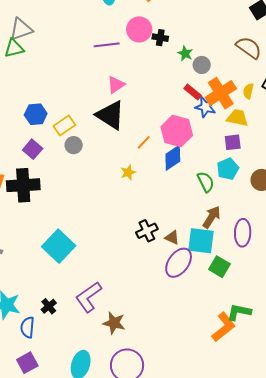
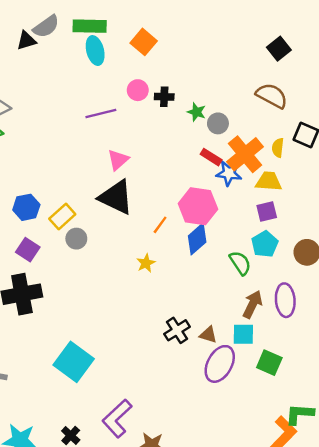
pink circle: (139, 29) -> (138, 90), size x0.7
purple ellipse: (243, 233) -> (285, 300), moved
cyan square: (201, 241) -> (243, 334), size x0.7

